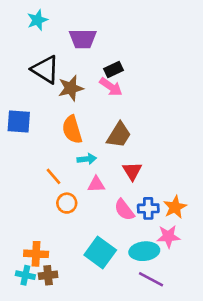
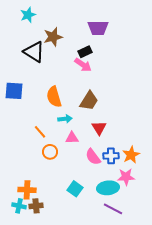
purple trapezoid: (83, 39) -> (98, 28), moved
brown star: (71, 88) -> (53, 37), moved
cyan square: (100, 253) -> (75, 189), size x0.7

